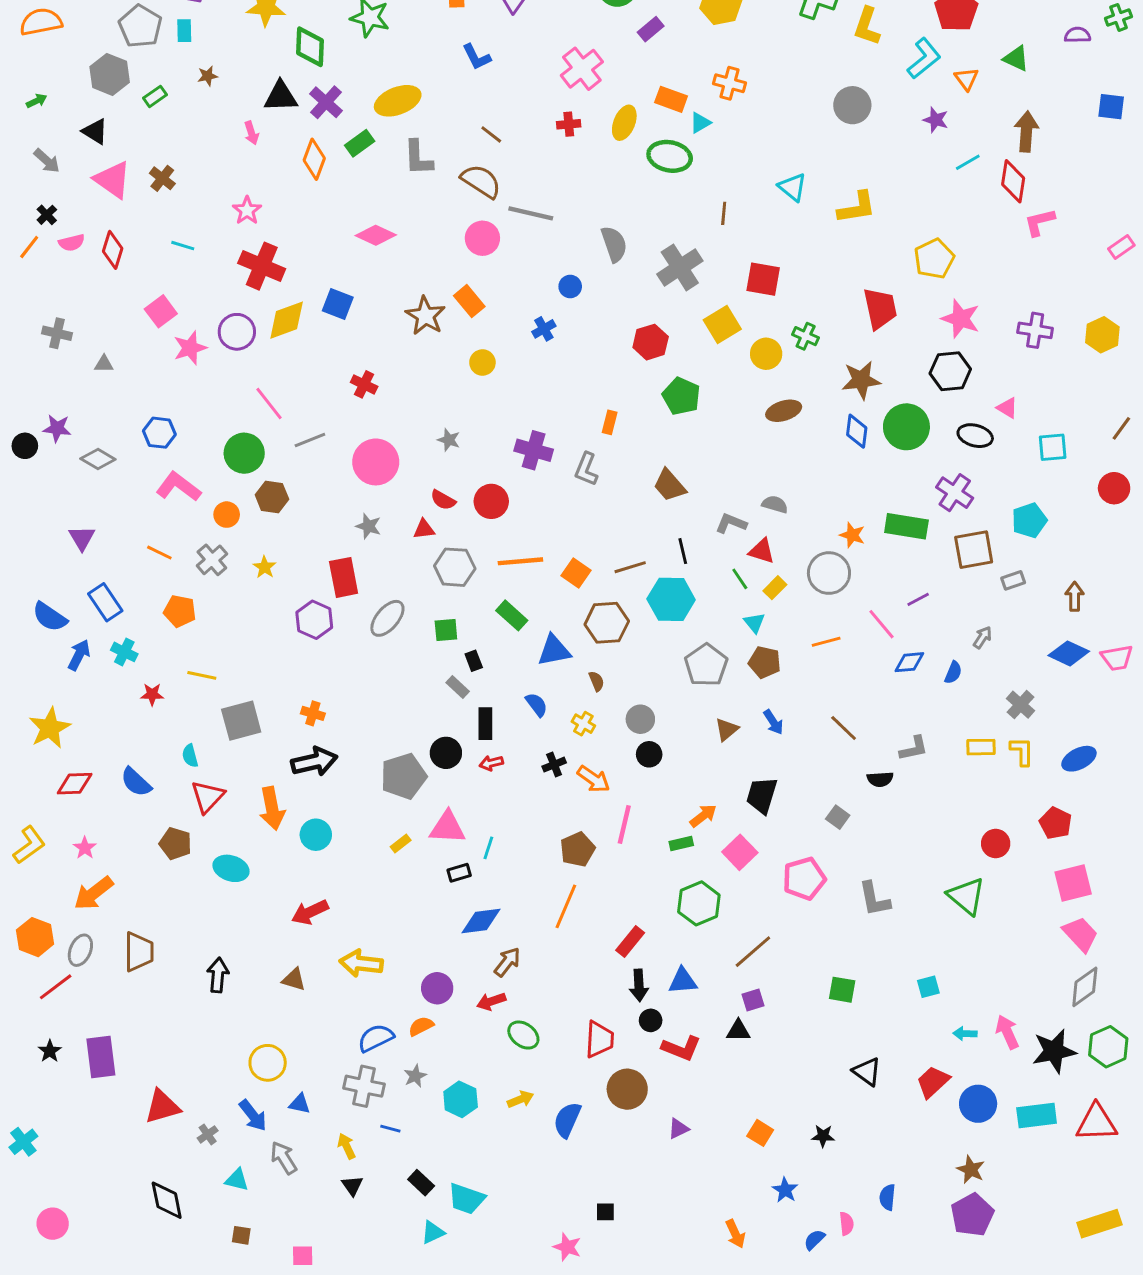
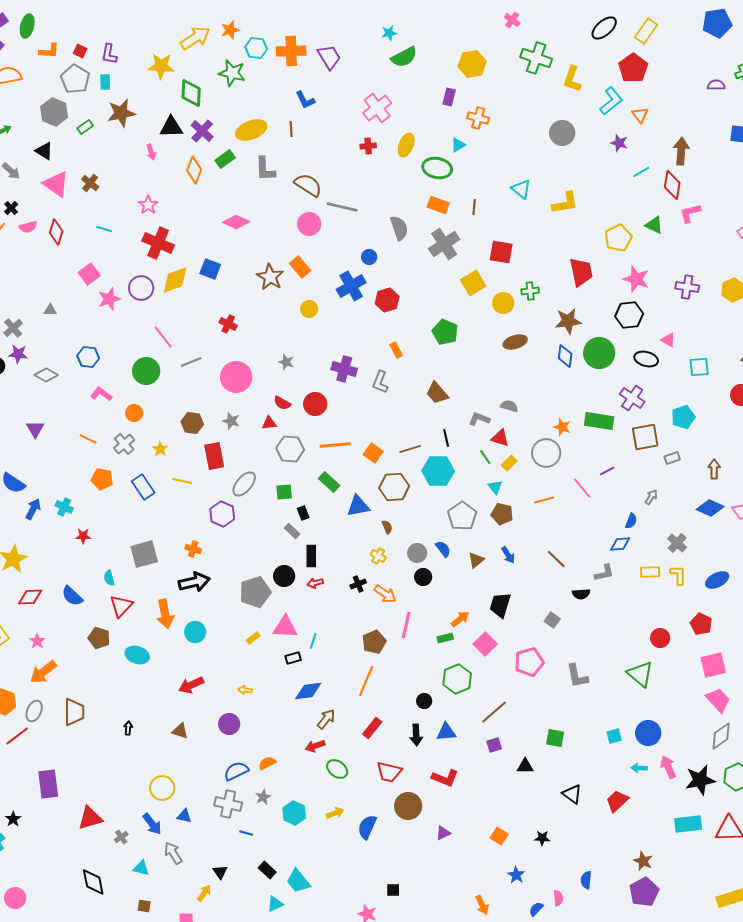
purple rectangle: (651, 29) -> (449, 97), moved, turned -36
green triangle: (1016, 58) -> (654, 225), moved
brown star: (208, 76) -> (121, 113), size x2.0
orange rectangle: (671, 99) -> (438, 205), moved
brown line: (491, 134) -> (291, 129), moved, turned 49
blue cross: (544, 329) -> (351, 286), size x1.8
gray cross: (57, 333) -> (13, 328), moved, turned 36
green cross: (806, 336) -> (530, 291), turned -30
red hexagon: (651, 342) -> (387, 300), moved
orange rectangle: (610, 422) -> (396, 350), turned -42
pink L-shape: (178, 487) -> (101, 394), size x0.7
brown hexagon: (272, 497) -> (192, 423), moved
blue rectangle: (105, 602) -> (143, 487), moved
purple hexagon: (314, 620) -> (222, 514), moved
blue diamond: (909, 662) -> (620, 544), moved
yellow line: (202, 675) -> (182, 481), moved
blue semicircle: (537, 705) -> (443, 549), moved
red rectangle: (630, 941) -> (372, 728), moved
yellow arrow: (361, 963) -> (245, 690), moved, size x0.5
black arrow: (218, 975) -> (128, 728), size x0.6
purple circle: (437, 988) -> (229, 724), moved
black circle: (651, 1020) -> (424, 701), moved
black triangle: (738, 1031) -> (525, 766), moved
red trapezoid: (599, 1039) -> (389, 772), turned 100
black star: (50, 1051) -> (13, 819), moved
blue circle: (978, 1104) -> (648, 733), moved
yellow arrow: (346, 1146) -> (204, 893), moved, turned 60
cyan trapezoid: (466, 1199) -> (298, 881), turned 32

